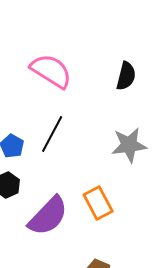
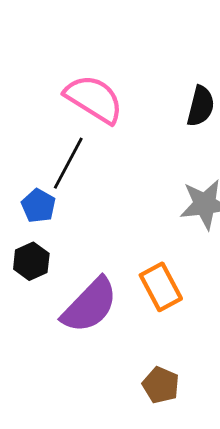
black line: (52, 134) -> (68, 163), moved

